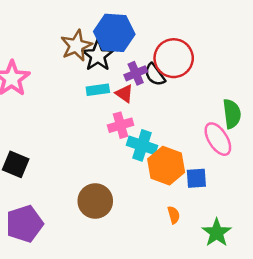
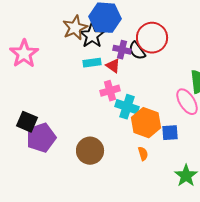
purple cross: (136, 73) -> (122, 50), turned 36
orange semicircle: (174, 215) -> (143, 154), moved
purple pentagon: (24, 224) -> (41, 138), moved

